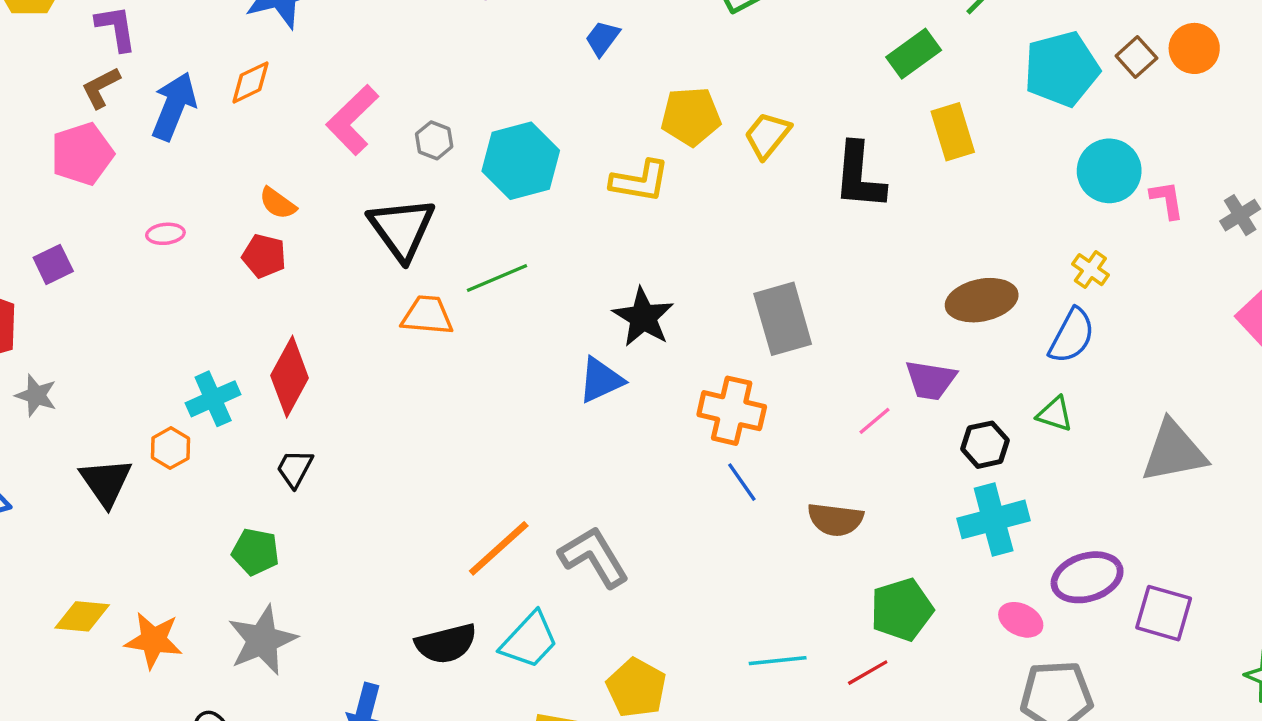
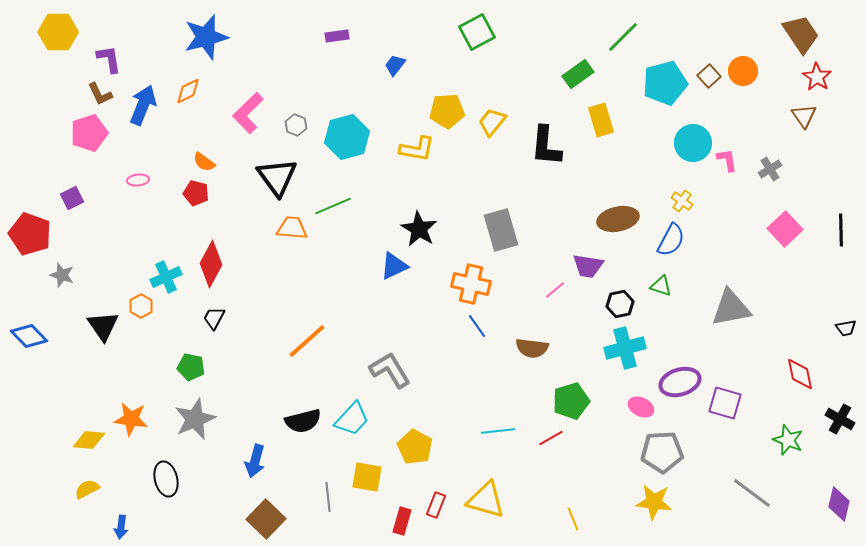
brown L-shape: (101, 88) -> (100, 94), turned -88
orange line: (499, 548) -> (307, 341), moved
yellow diamond: (82, 616) -> (89, 440), moved

